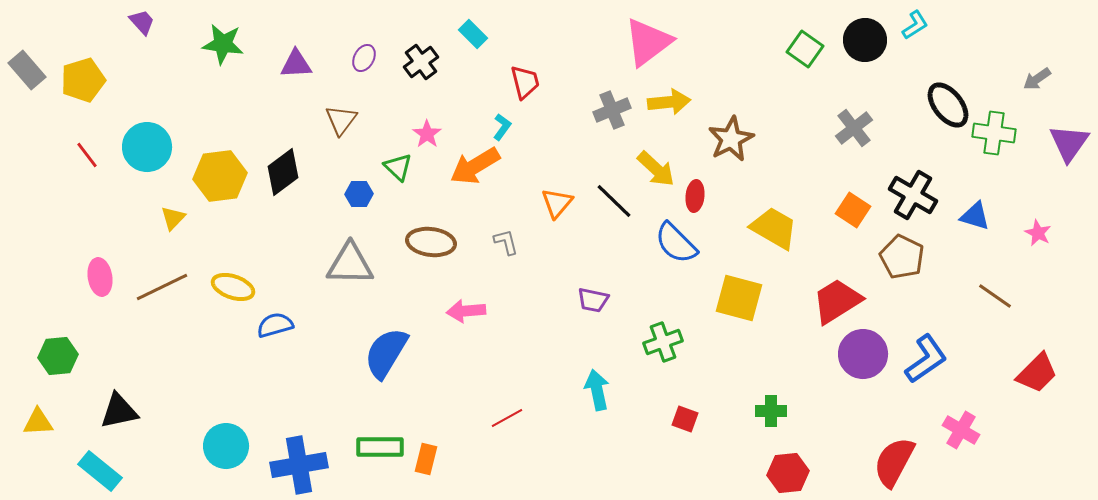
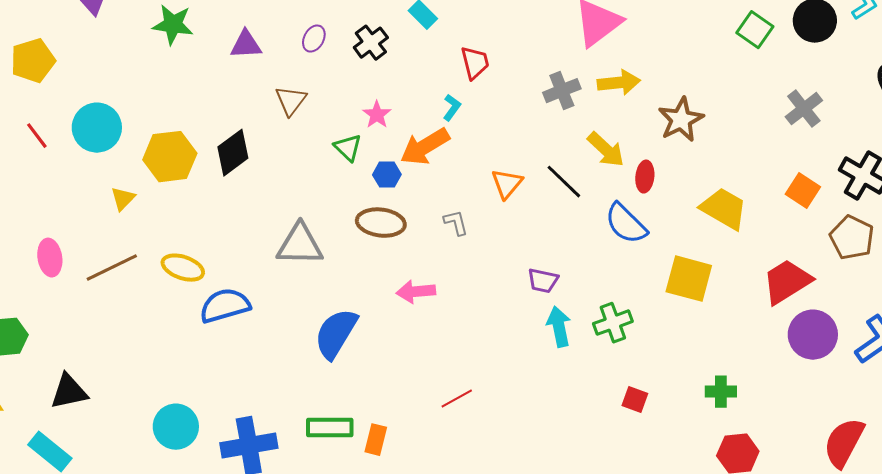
blue hexagon: (359, 194) -> (387, 175), moved
blue semicircle: (275, 325) -> (225, 306), size x1.4
cyan arrow: (597, 390) -> (559, 327), moved

